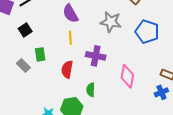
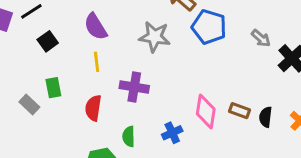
black square: (25, 30) -> (48, 41), moved
blue pentagon: (147, 32) -> (209, 27), moved
pink diamond: (127, 76) -> (206, 111), moved
blue cross: (161, 92) -> (172, 133), moved

